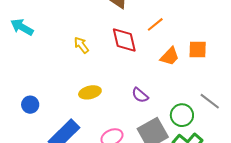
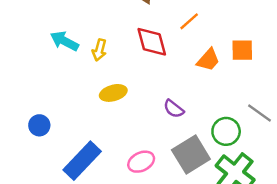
cyan arrow: (22, 27) -> (64, 41), moved
yellow arrow: (81, 45) -> (99, 50), turned -126
yellow ellipse: (90, 92) -> (113, 93), moved

